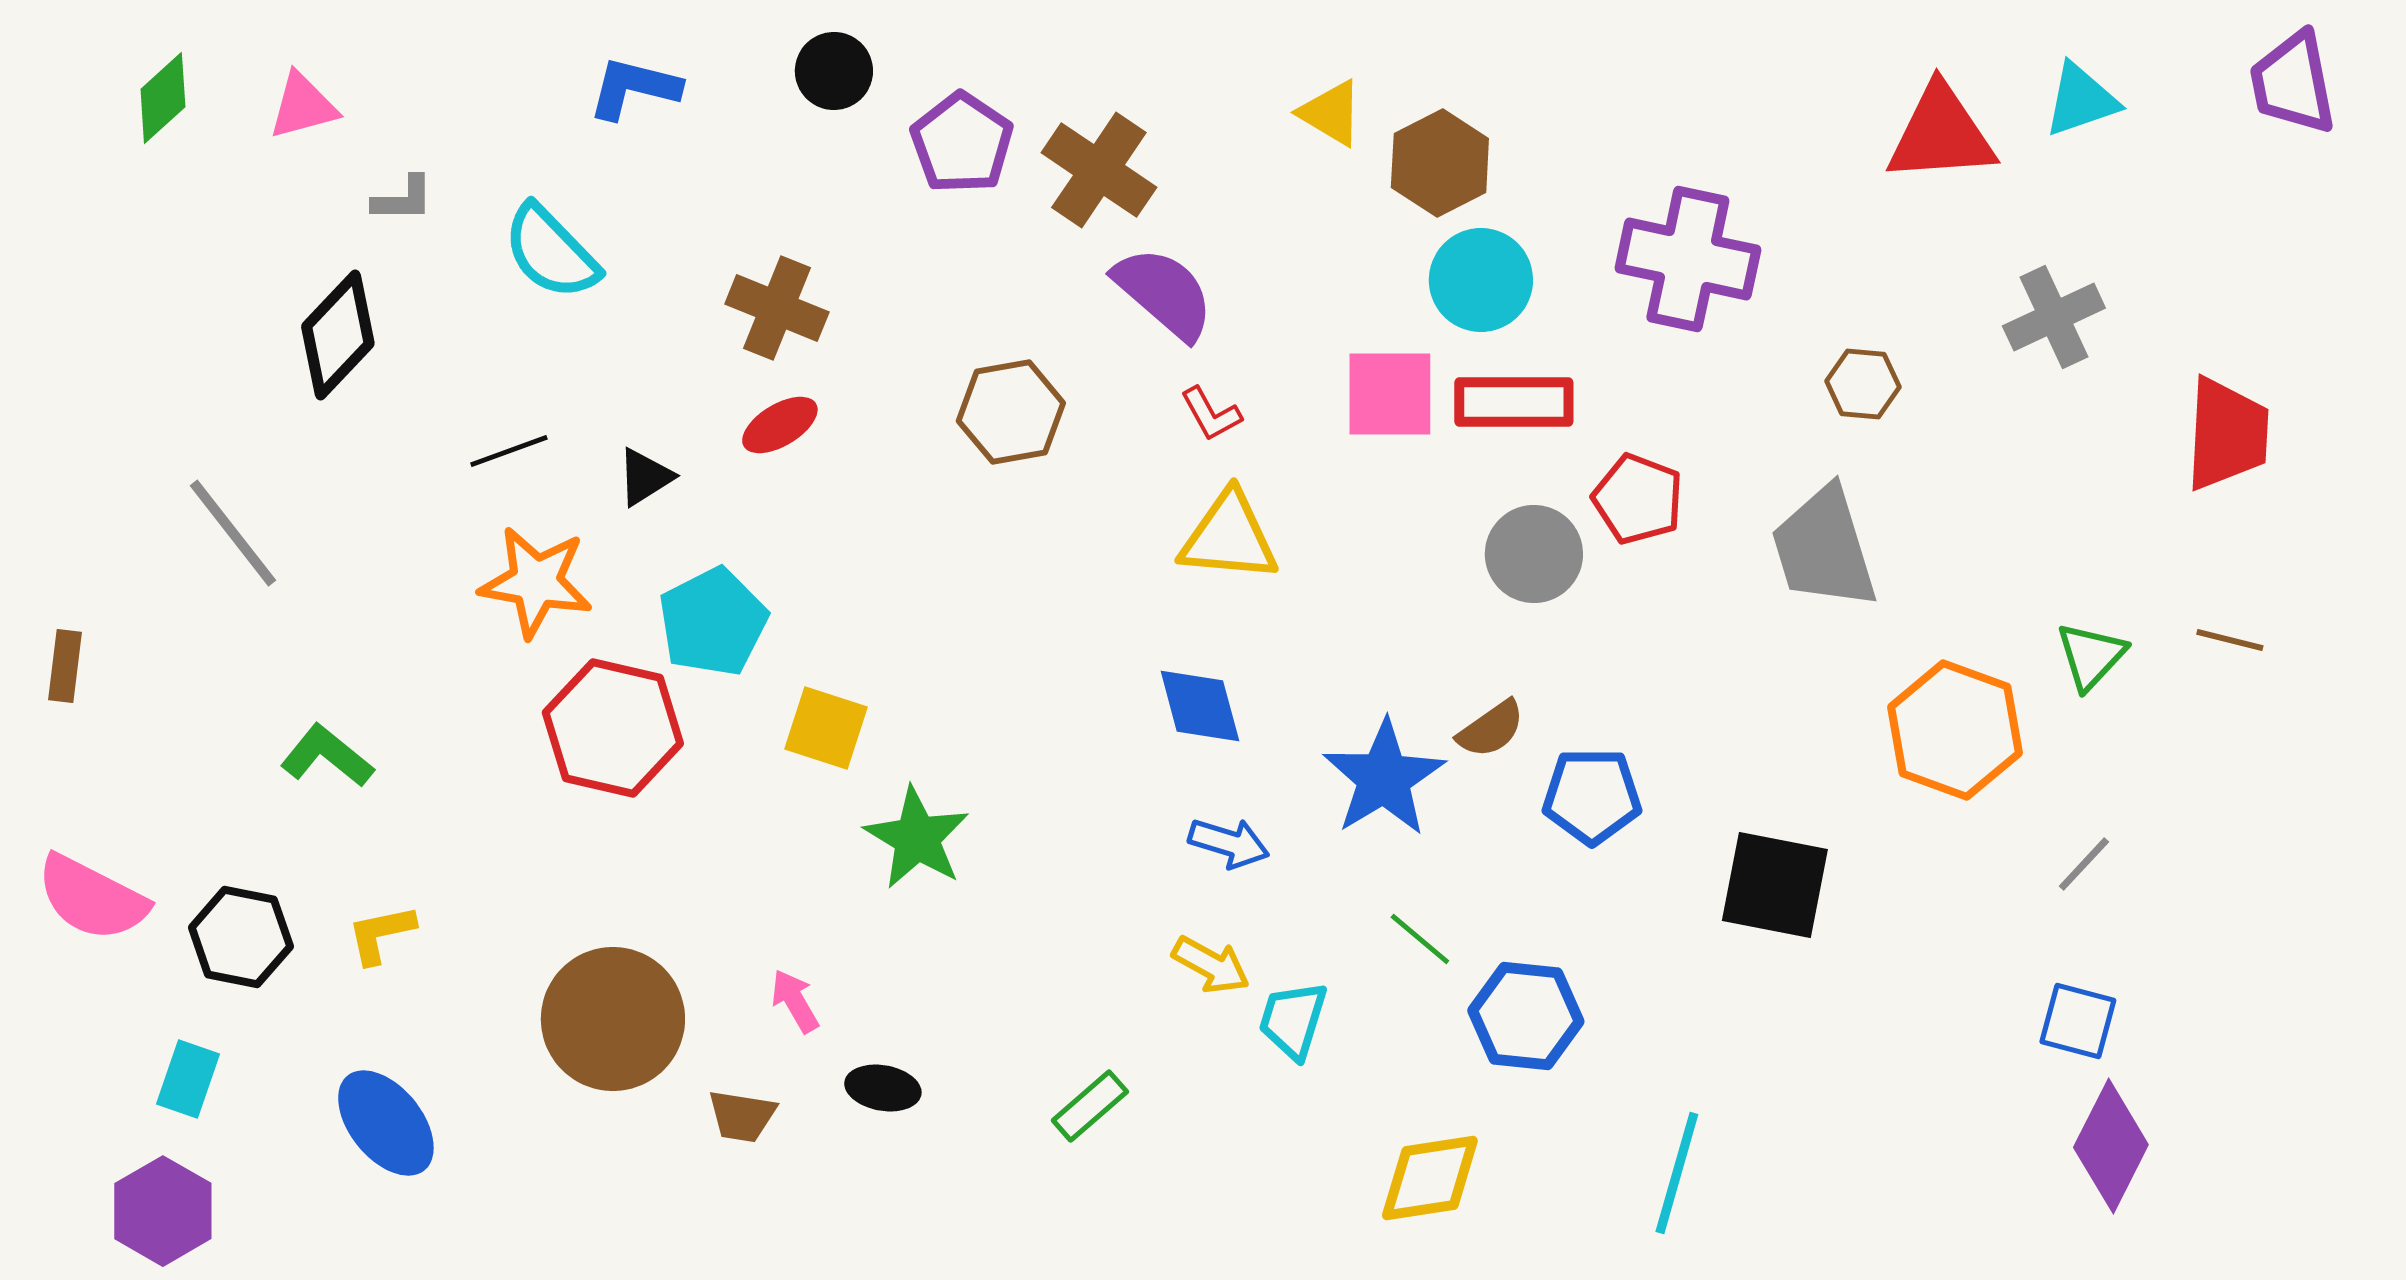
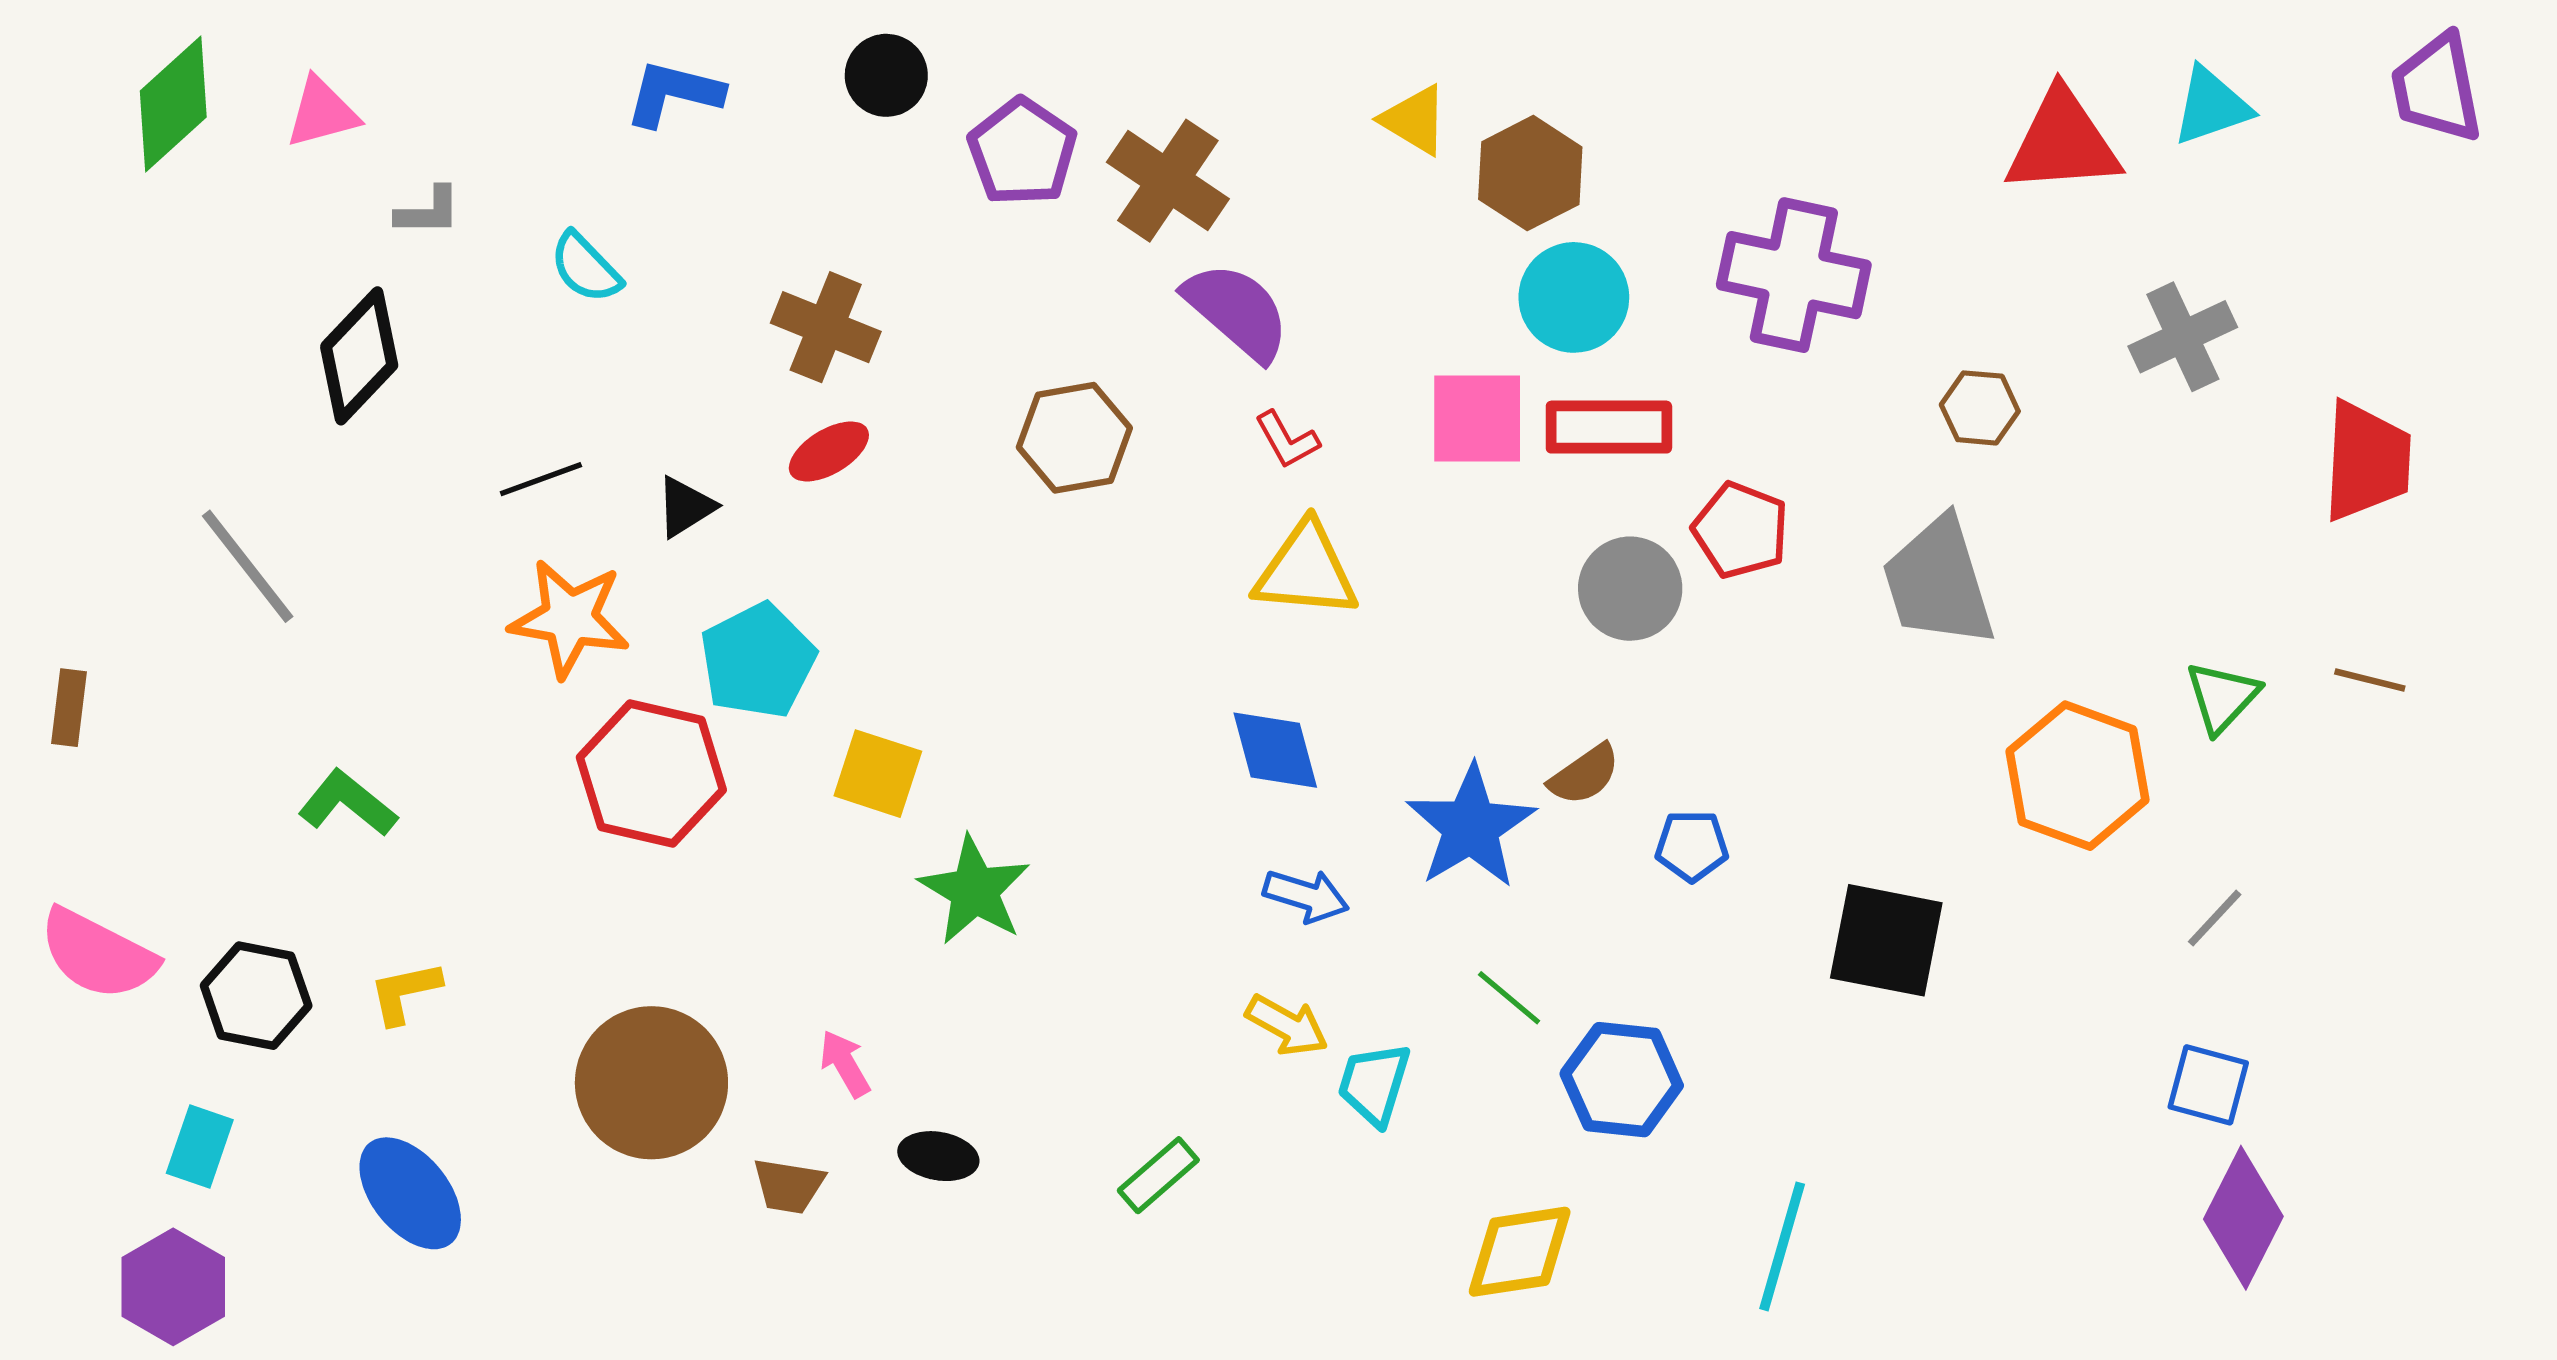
green diamond: (163, 98) -> (173, 104), size x1.4
cyan semicircle: (551, 252) -> (586, 268), size x0.7
blue pentagon: (1592, 796) -> (1692, 846), size x0.7

